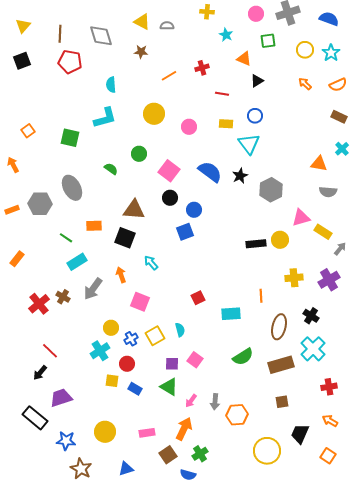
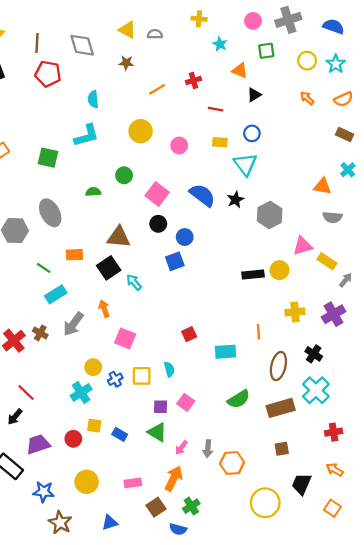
green semicircle: (111, 169) -> (93, 192), turned -40
black square: (125, 238) -> (109, 268), turned 35
cyan arrow: (151, 263) -> (134, 282), moved
yellow square: (155, 336) -> (142, 376), turned 30
red circle: (127, 364) -> (73, 439), moved

